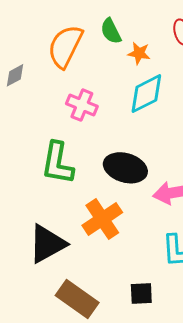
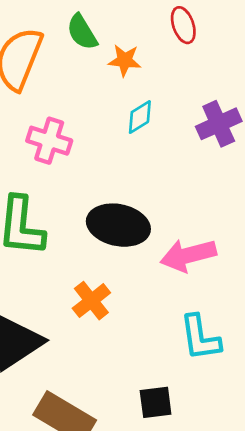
cyan diamond: (146, 94) -> (140, 117), size x0.6
orange cross: (102, 219) -> (91, 301), size x0.7

